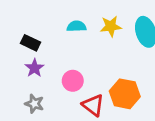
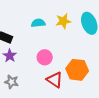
pink circle: (73, 81) -> (45, 57), moved

